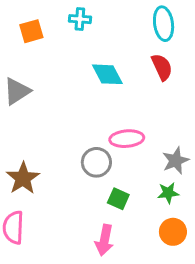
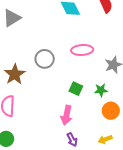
gray circle: (96, 162) -> (45, 59), moved
green star: (168, 193) -> (101, 90), moved

